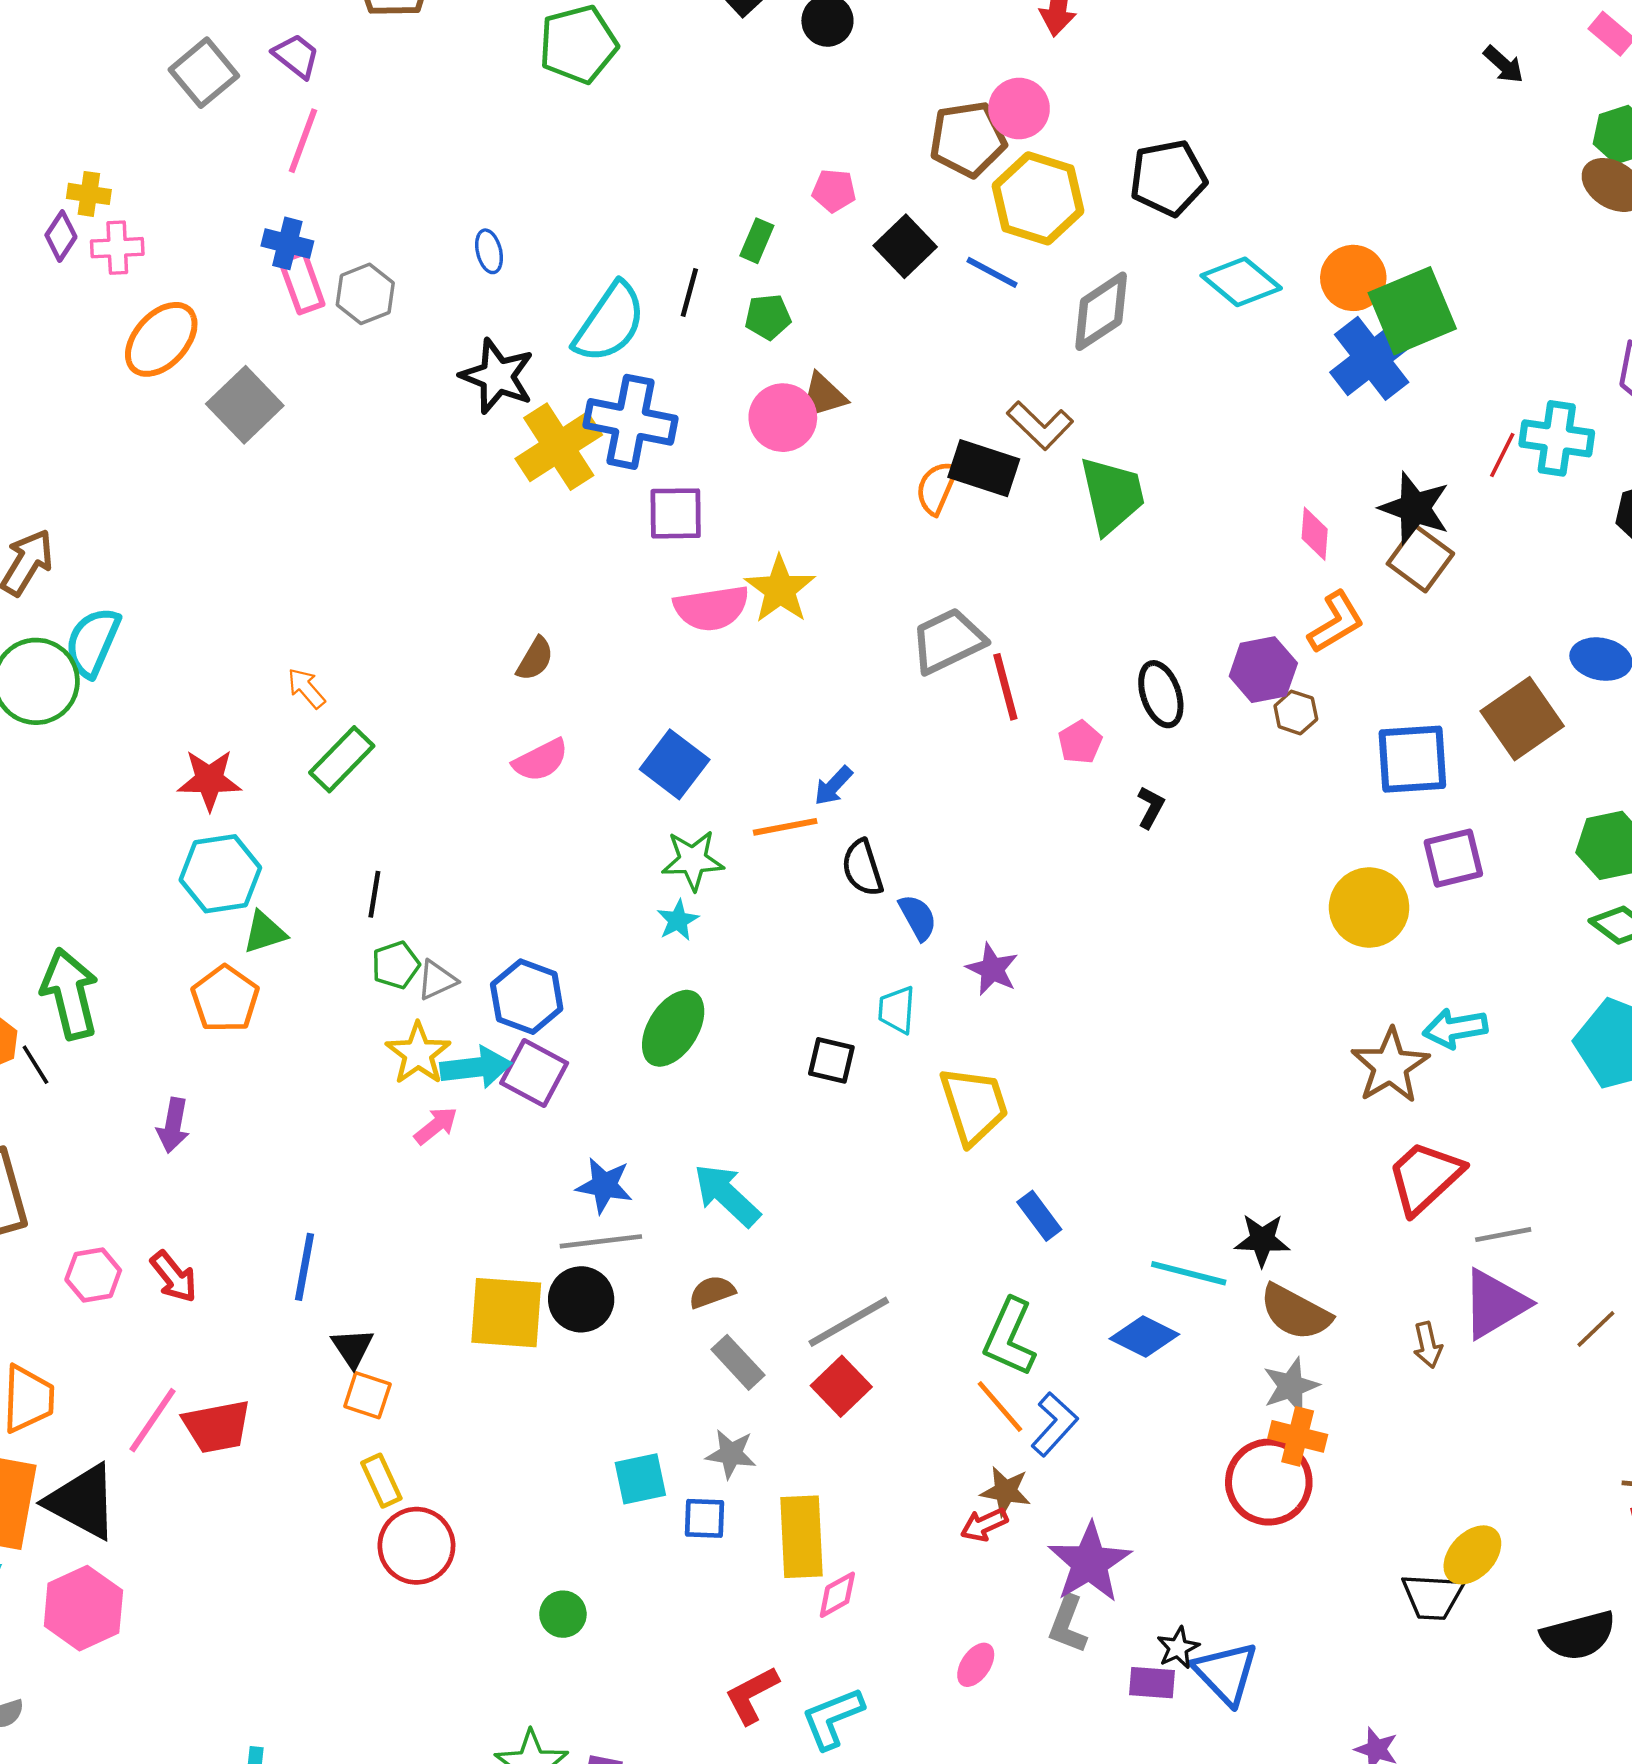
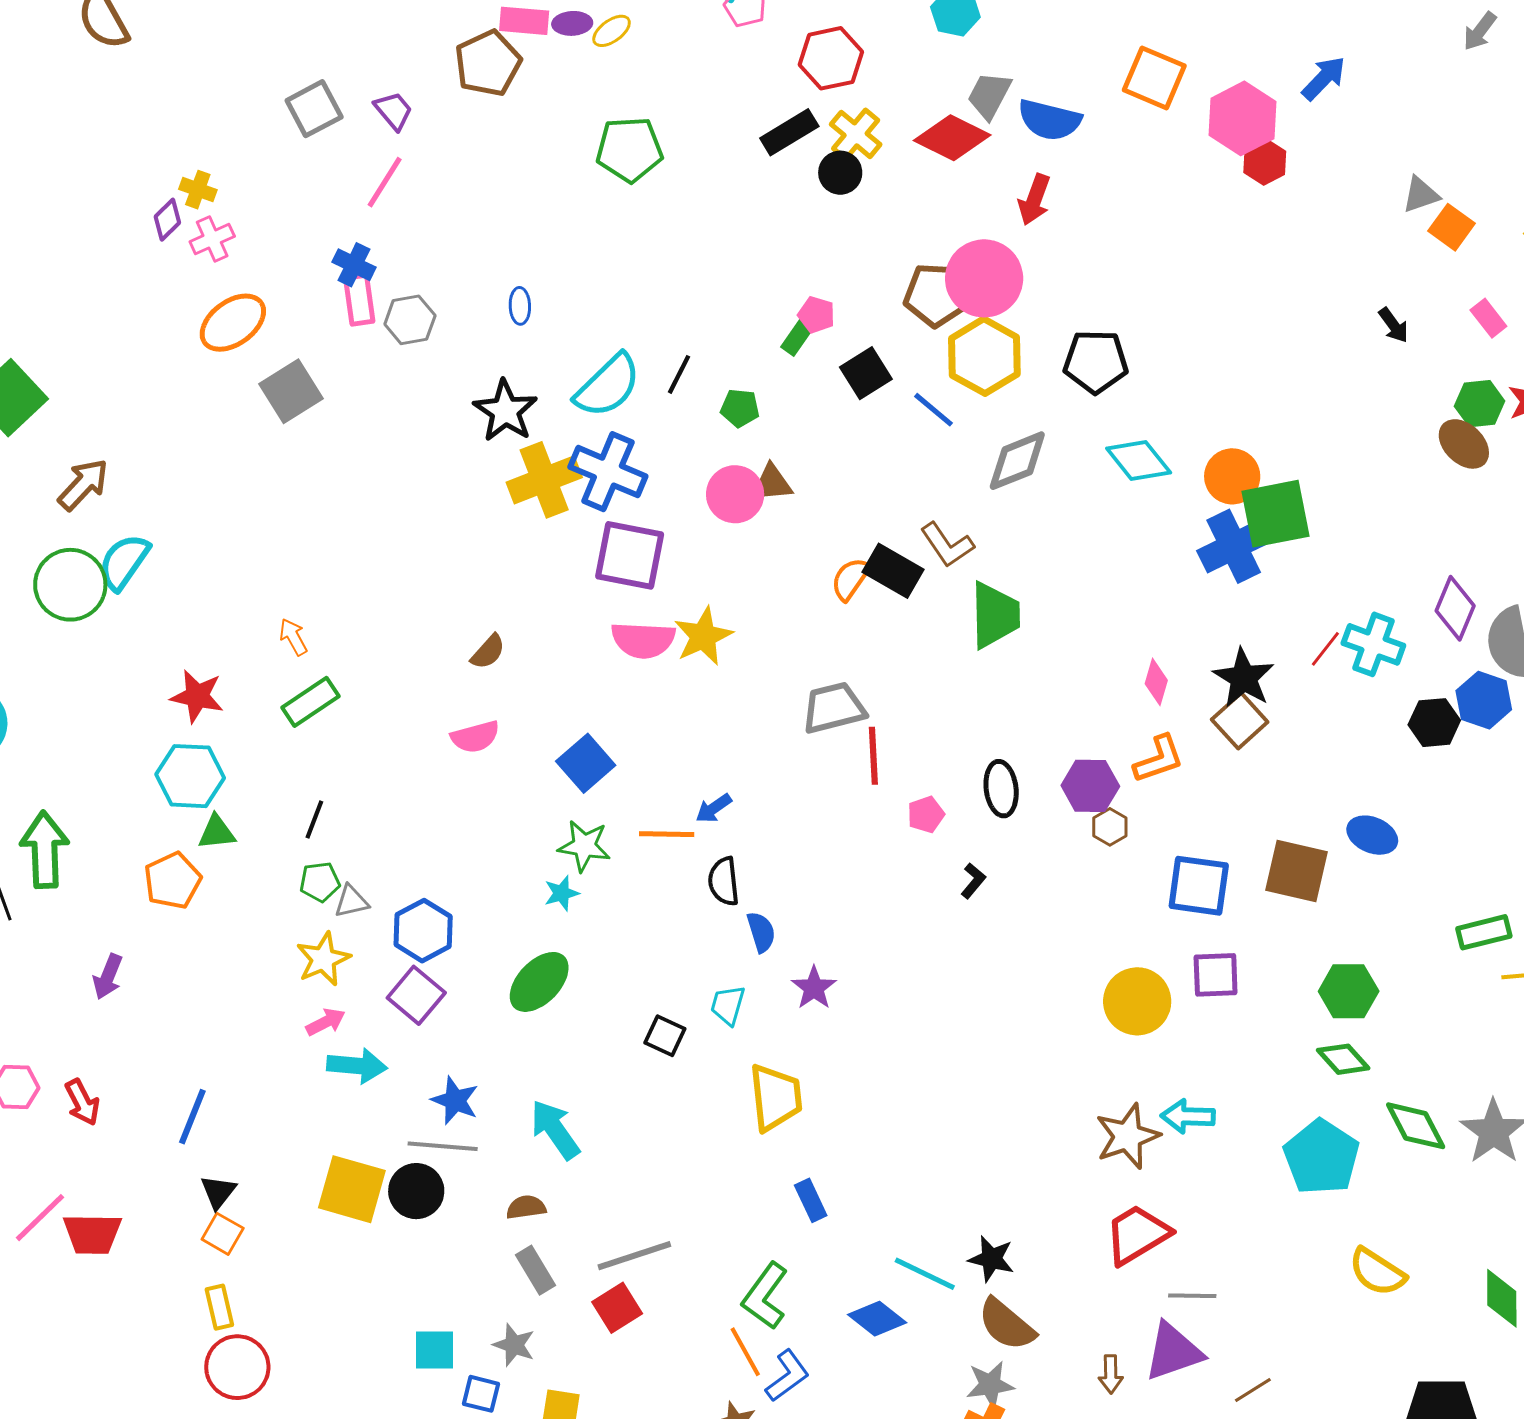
pink circle: (1019, 109) -> (984, 278), size x1.5
green rectangle: (757, 241) -> (797, 337), moved
pink cross: (117, 248) -> (212, 239), turned -33
purple square: (676, 513) -> (630, 555), size x1.4
brown square: (1522, 719) -> (1297, 871), turned 36
cyan arrow: (476, 1067) -> (357, 1066), moved

